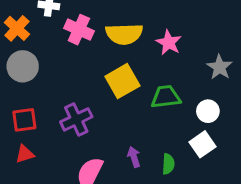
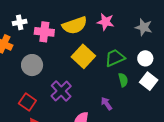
gray circle: (23, 66) -> (32, 65), moved
red square: (24, 120) -> (27, 102), turned -30
green semicircle: (168, 164) -> (123, 80), moved

